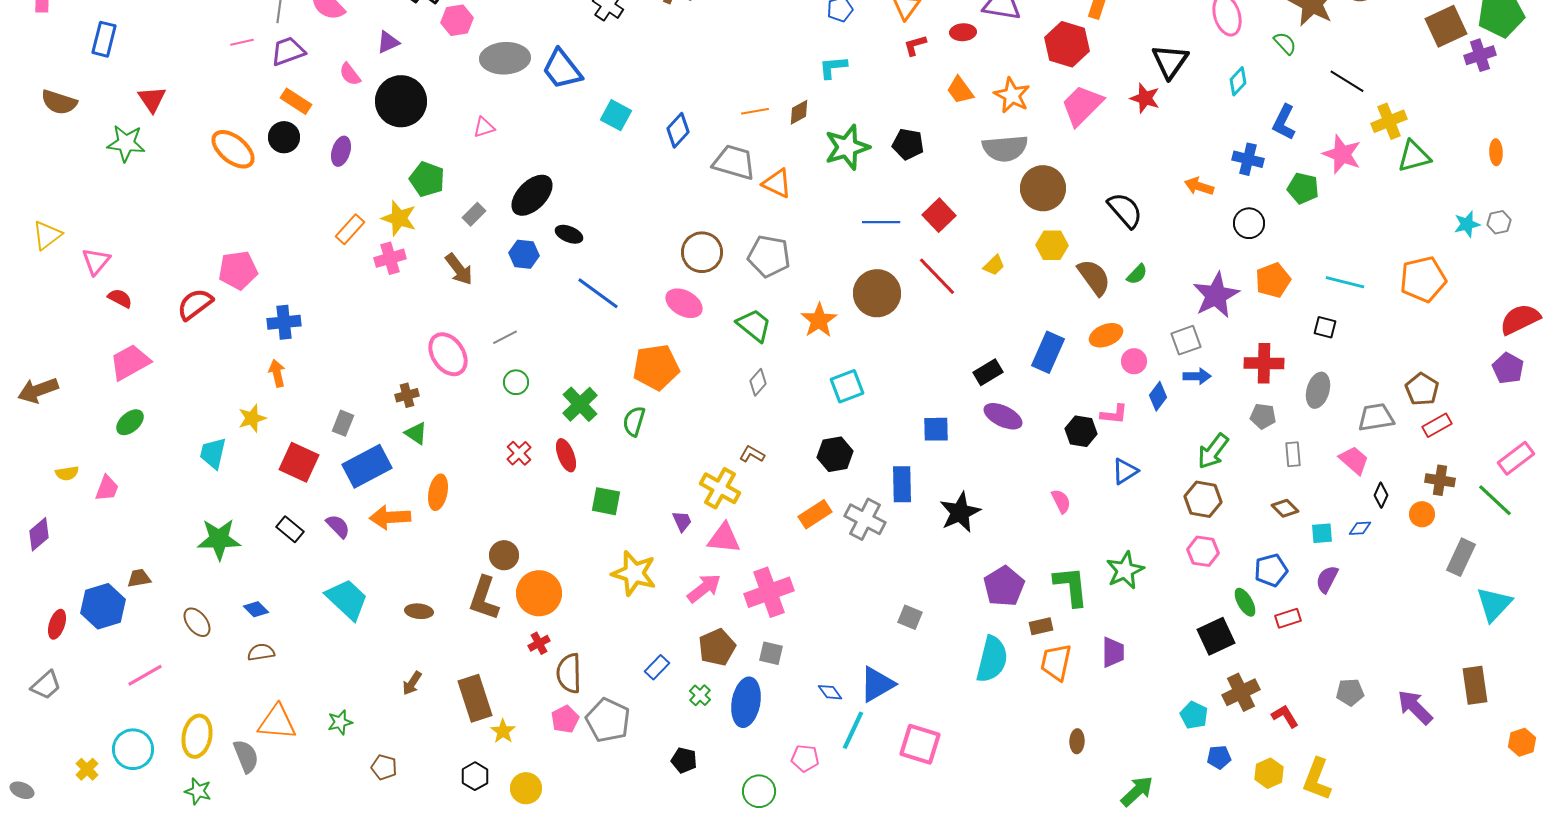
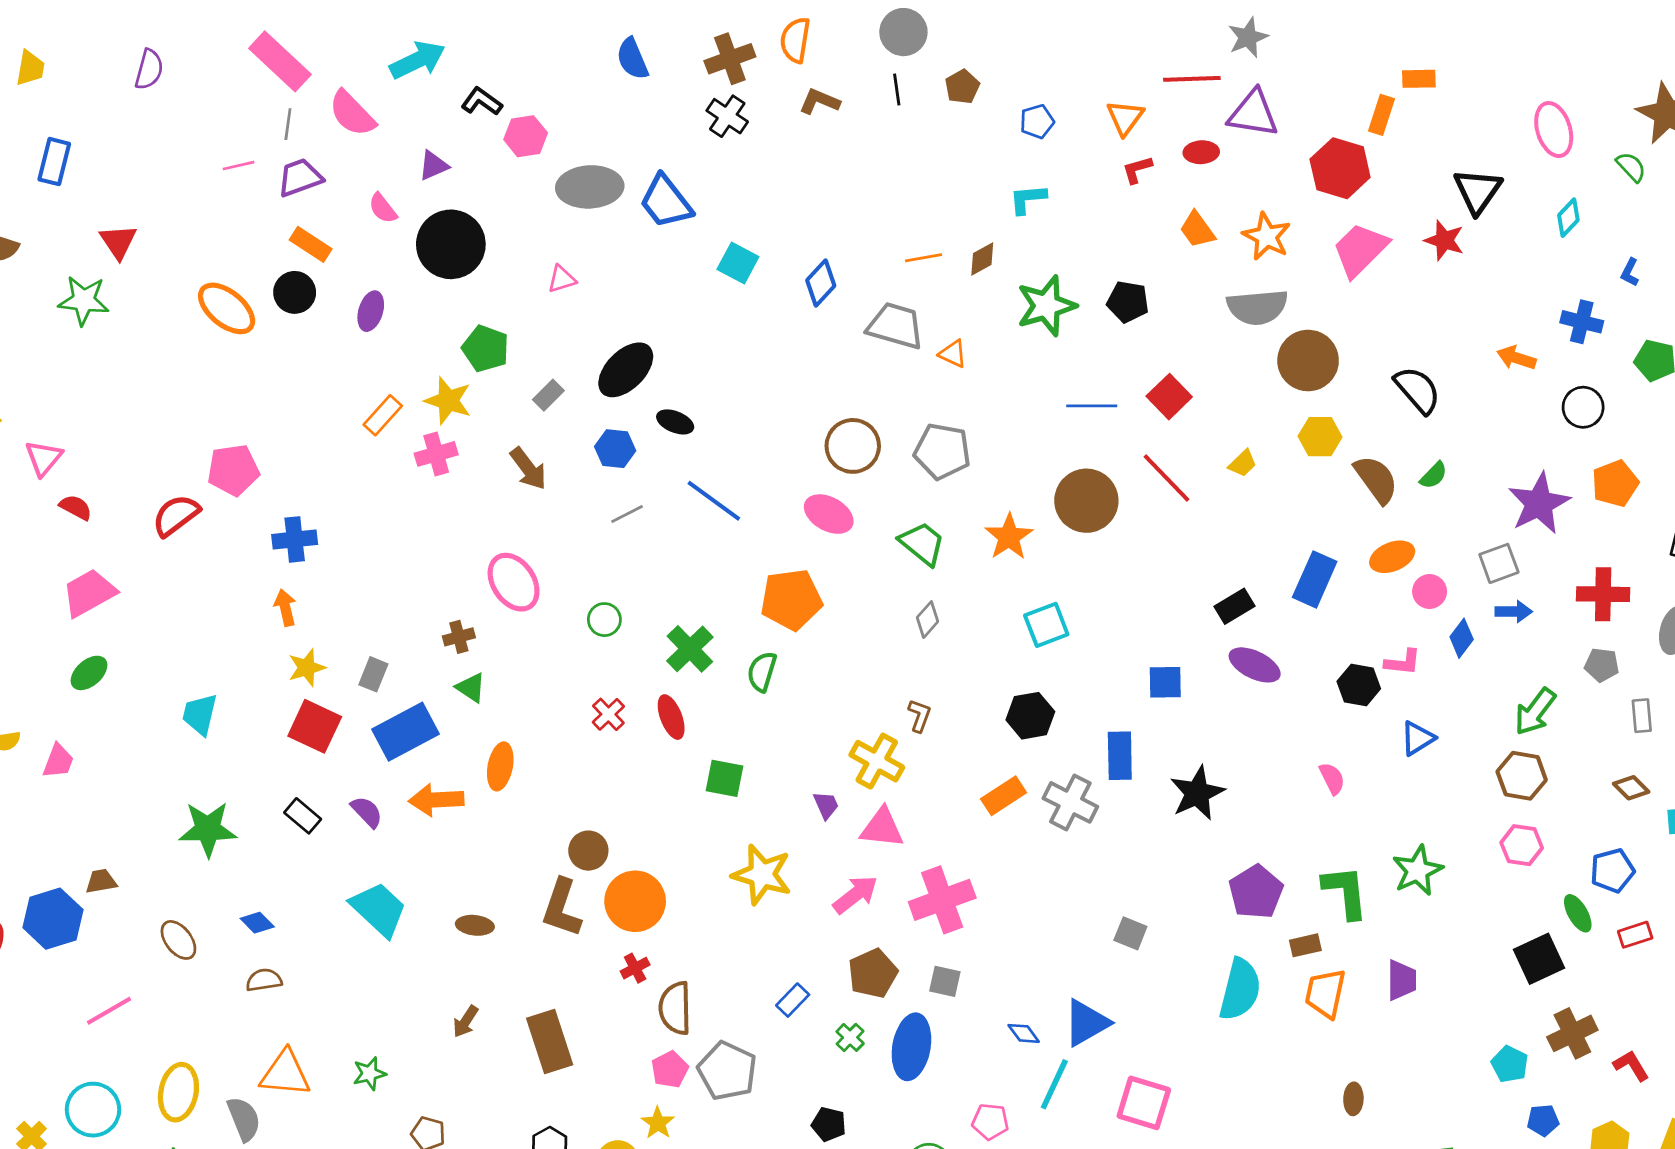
blue L-shape: (1284, 122) -> (1630, 272), size x0.6
orange triangle: (777, 183) -> (953, 354), size x0.7
gray line: (505, 337) -> (627, 514), moved
yellow star: (252, 418) -> (307, 668), moved
brown L-shape: (752, 454) -> (919, 716), turned 80
yellow star: (503, 731) -> (658, 1123), moved

